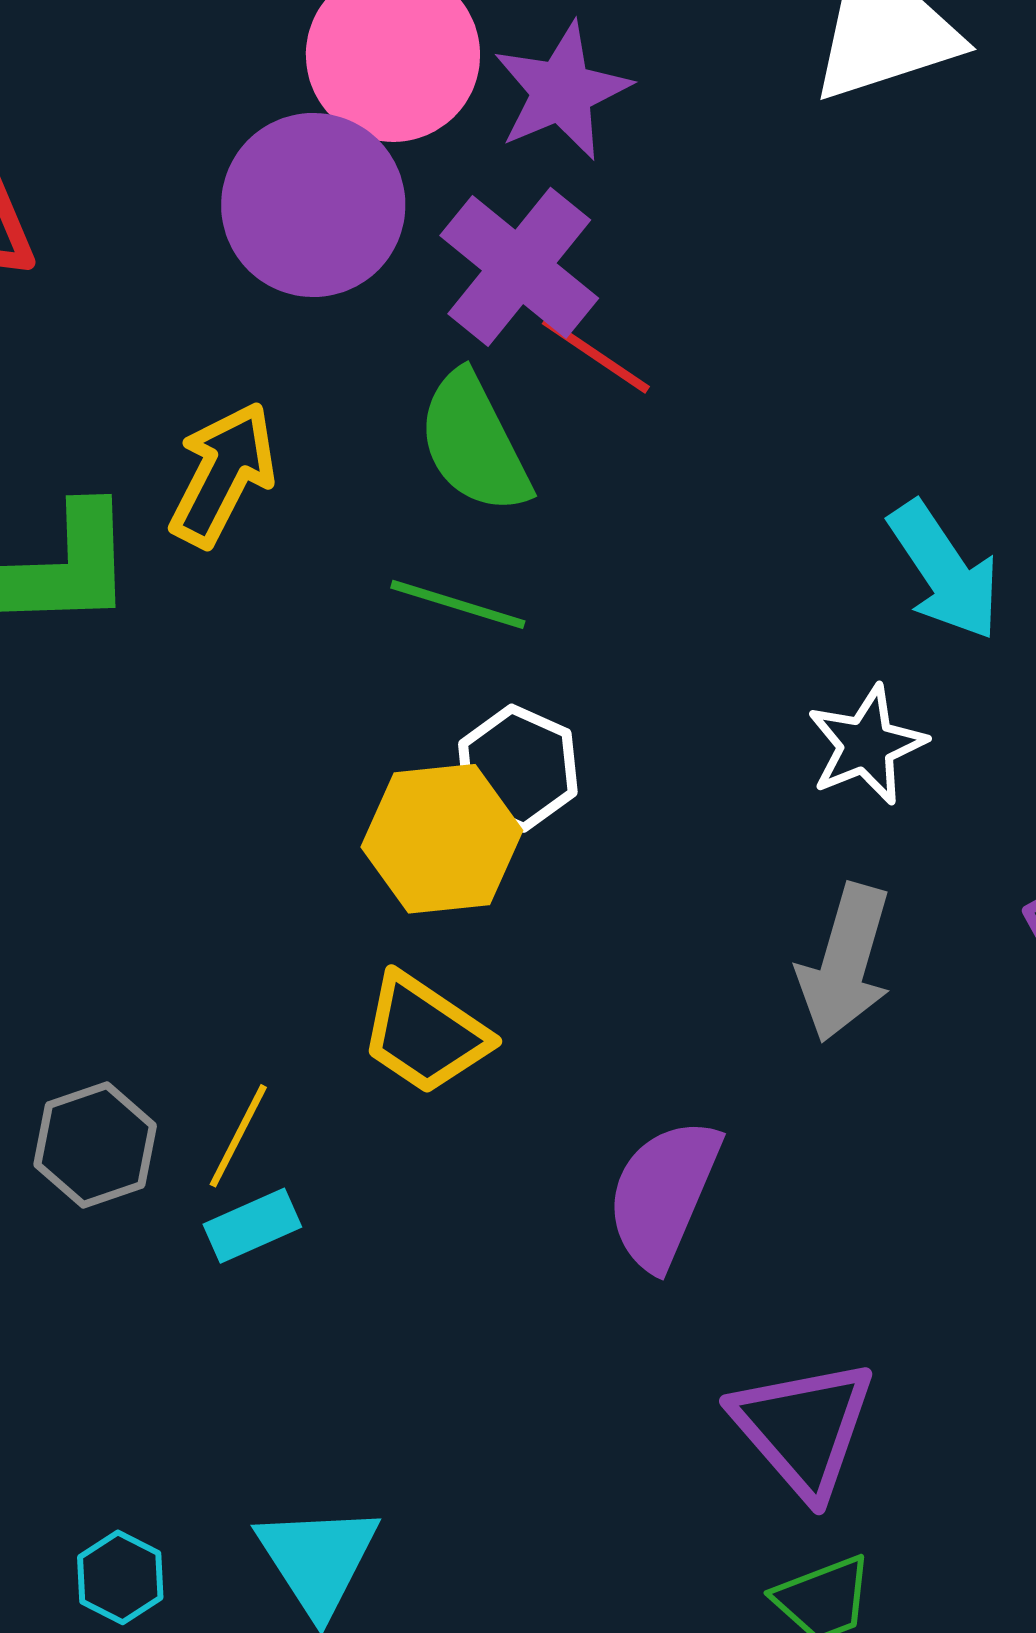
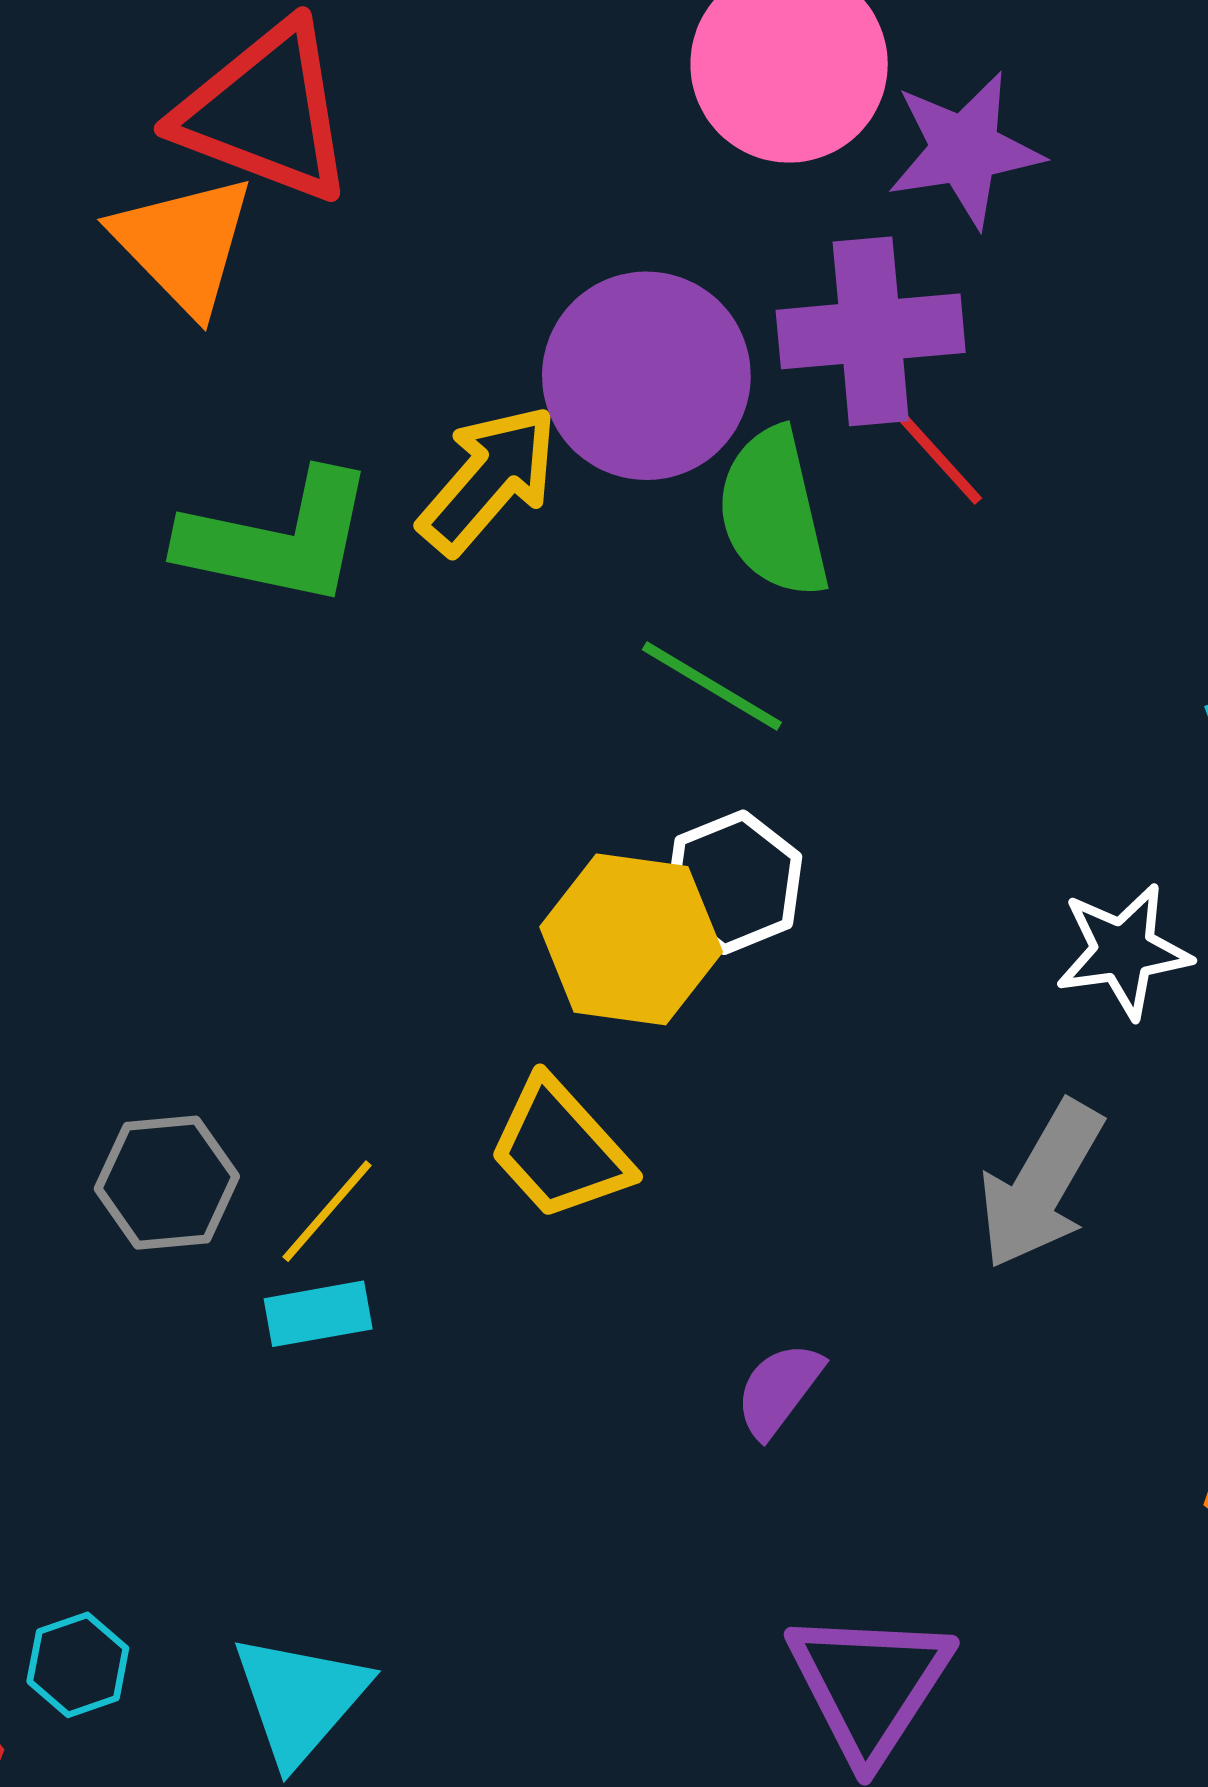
purple circle: (313, 205) -> (646, 376), moved
purple cross: (519, 267) -> (871, 331), turned 32
purple semicircle: (663, 1194) -> (779, 1390), size x0.6

